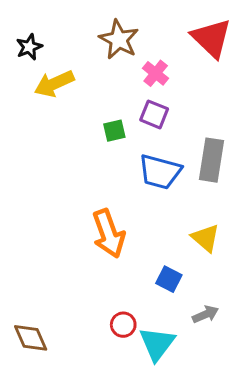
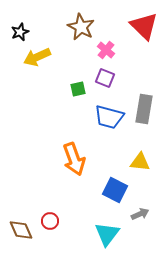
yellow triangle: (206, 238) -> (140, 162), turned -35
blue square: (169, 279) -> (115, 190), size x1.4
red circle: (123, 325) -> (50, 221), moved

